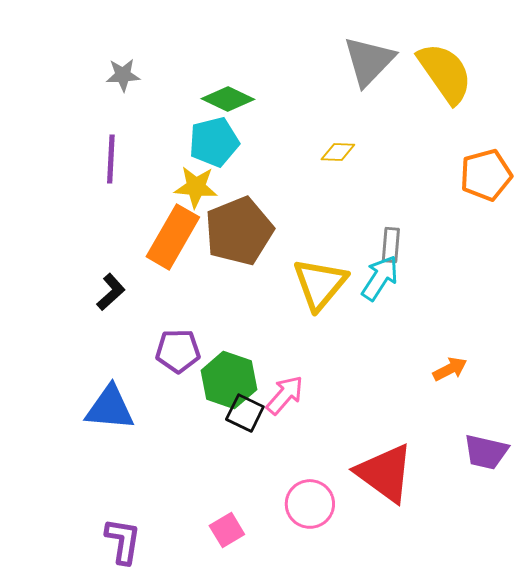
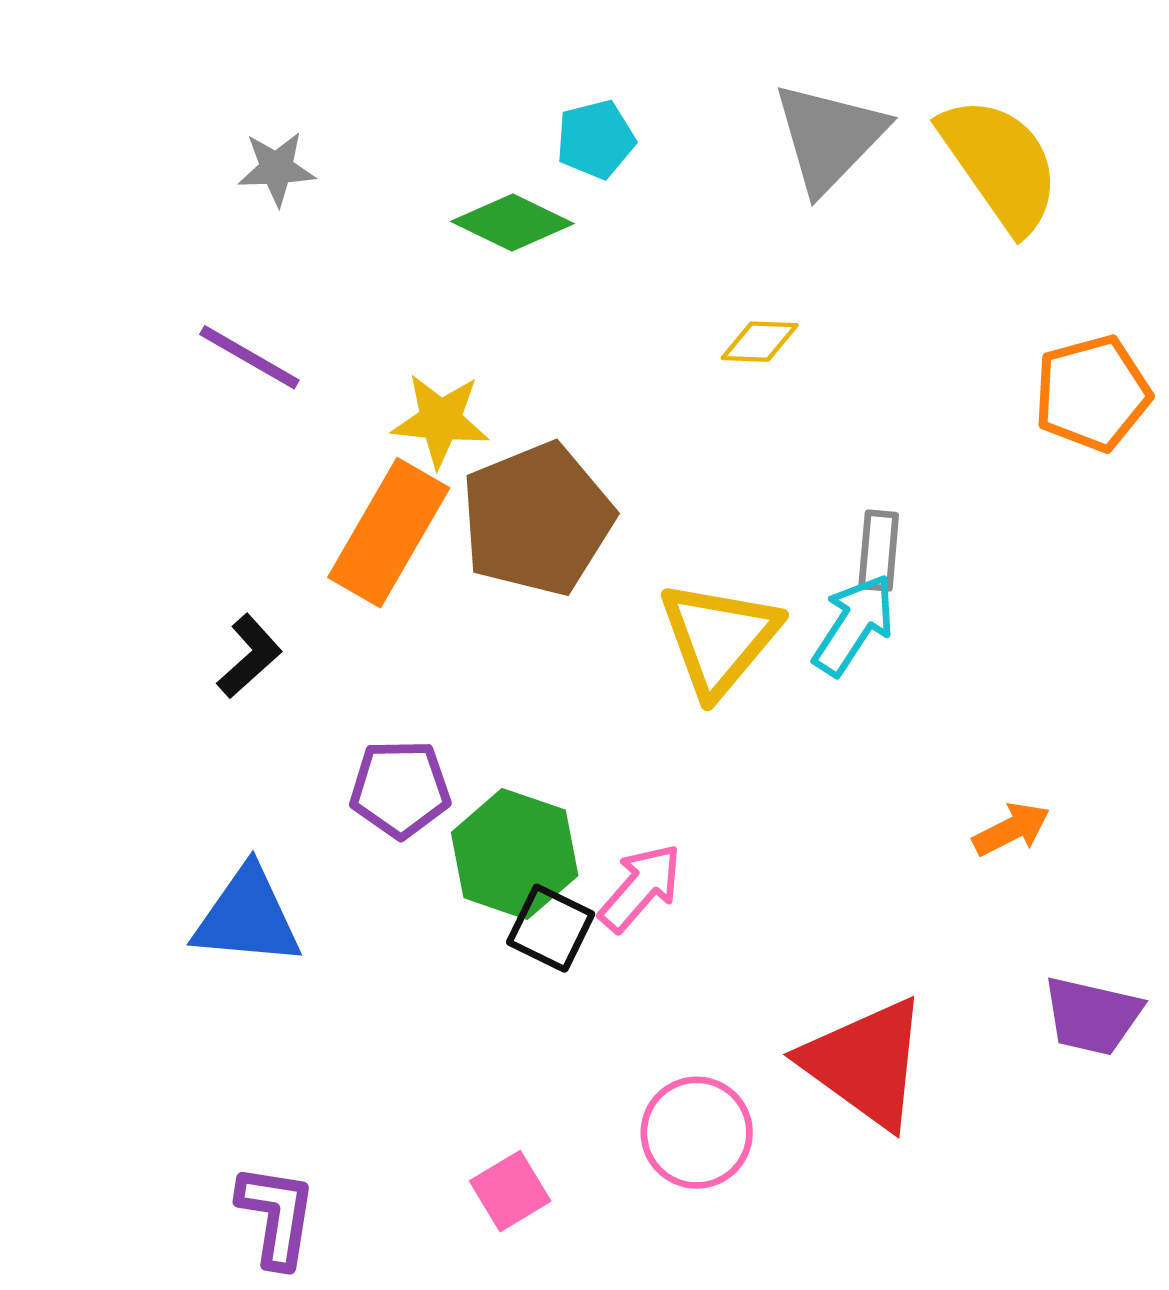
cyan pentagon: (214, 142) -> (596, 139), moved, size x0.7
purple line: (111, 159) -> (249, 357), turned -63

